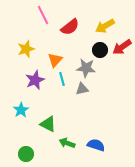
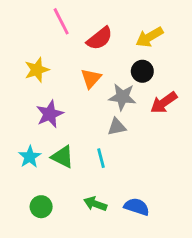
red arrow: (122, 47) -> (164, 103), moved
orange triangle: (55, 60) -> (91, 78), moved
cyan line: (62, 79) -> (101, 158), moved
green triangle: (48, 124) -> (62, 157), moved
green circle: (26, 154) -> (41, 207), moved

